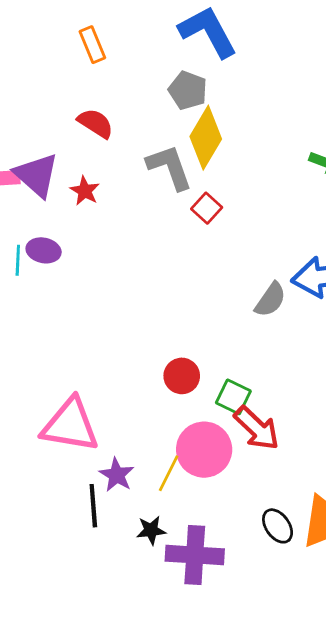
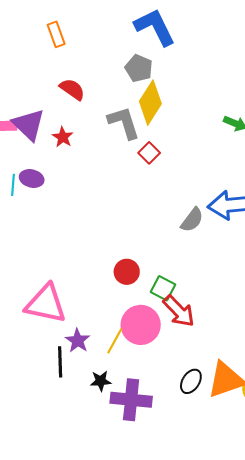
orange rectangle: (92, 45) -> (56, 34), moved
black ellipse: (278, 526) -> (191, 381), turned 65

